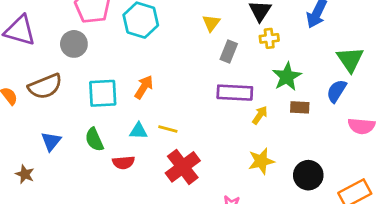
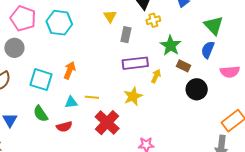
cyan square: (103, 93) -> (41, 80), turned 30
brown rectangle: (300, 107) -> (184, 66), turned 32
yellow star: (261, 161) -> (133, 96), moved
black circle: (308, 175) -> (197, 89), moved

